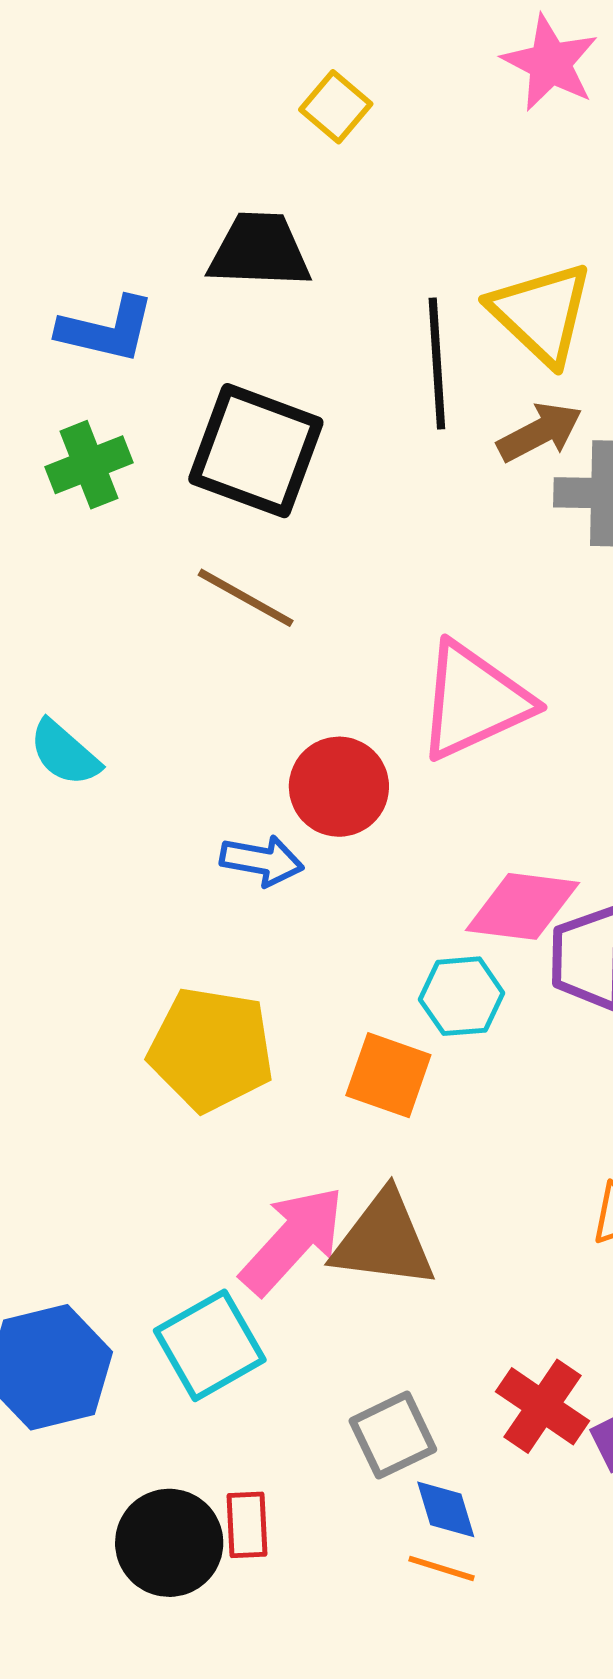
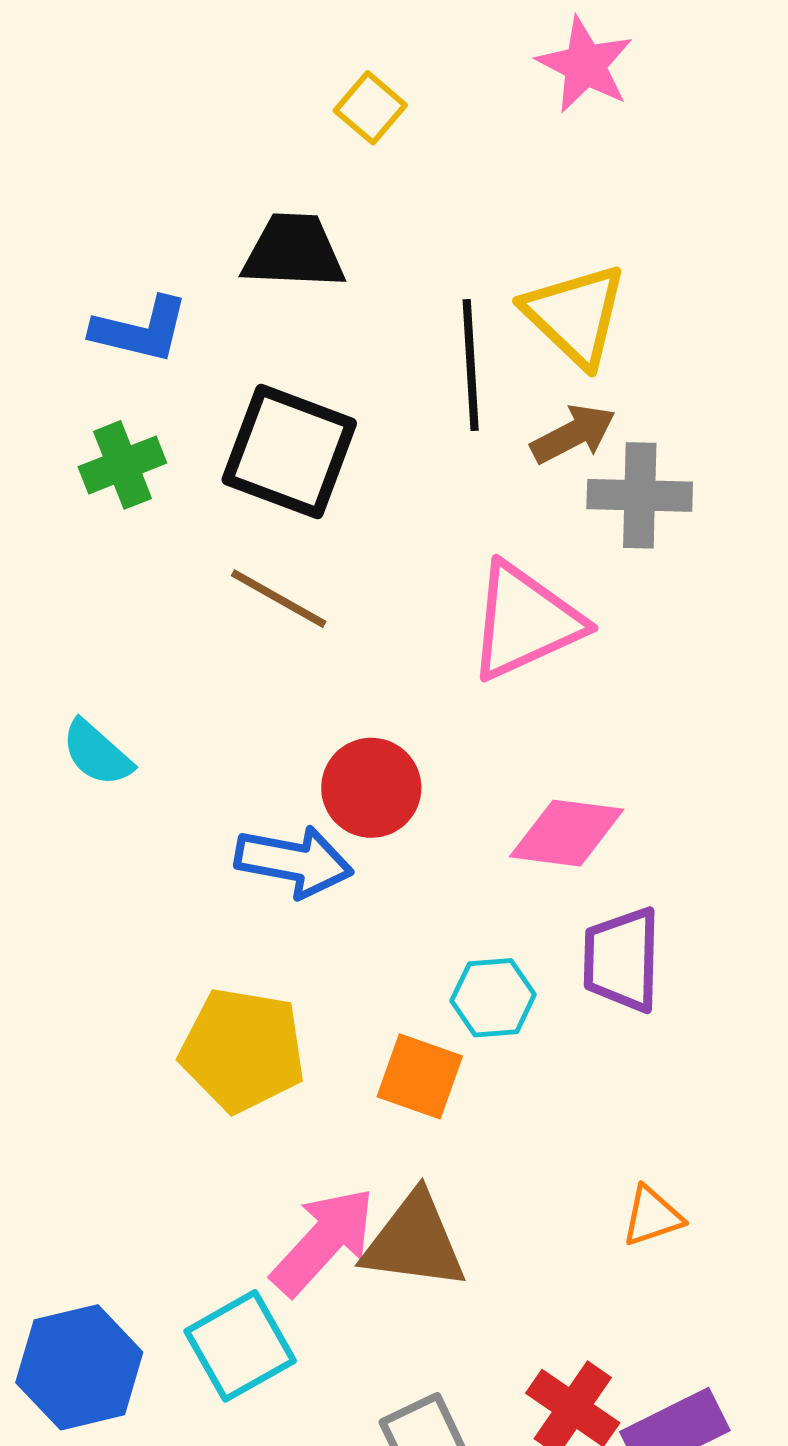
pink triangle: (474, 701) -> (525, 621), moved
blue arrow: (262, 861) -> (294, 861), size x1.4
pink diamond: (522, 906) -> (567, 833), moved

